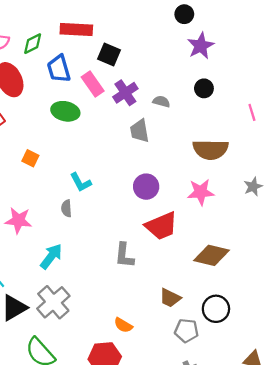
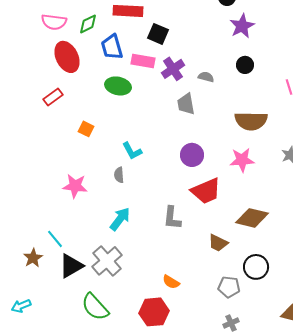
pink rectangle: (93, 84) -> (143, 61), turned -45
cyan arrow: (51, 256) -> (120, 219), moved
brown trapezoid: (170, 298) -> (218, 243), moved

